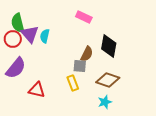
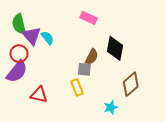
cyan semicircle: (45, 36) -> (47, 38), turned 128
red circle: (13, 39) -> (19, 54), moved
brown diamond: (108, 80) -> (131, 84), moved, turned -60

